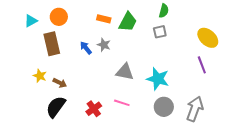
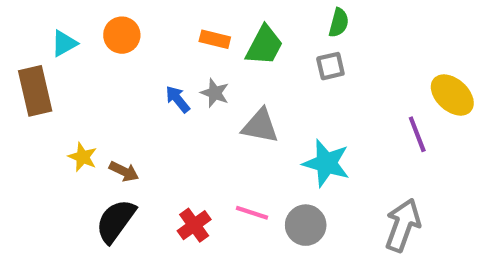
yellow ellipse: (208, 38) -> (452, 95), moved
brown rectangle: (52, 44) -> (35, 91), moved
gray triangle: (125, 72) -> (260, 126), moved
gray circle: (164, 107) -> (306, 225), moved

